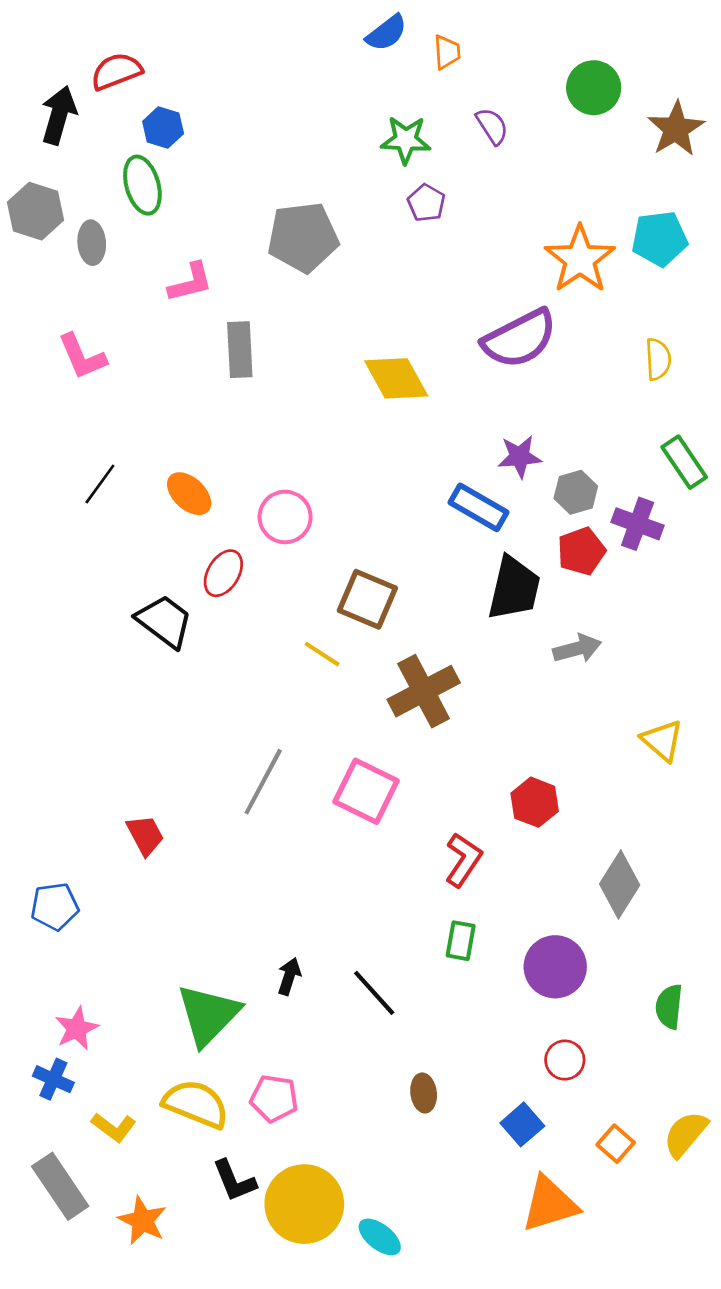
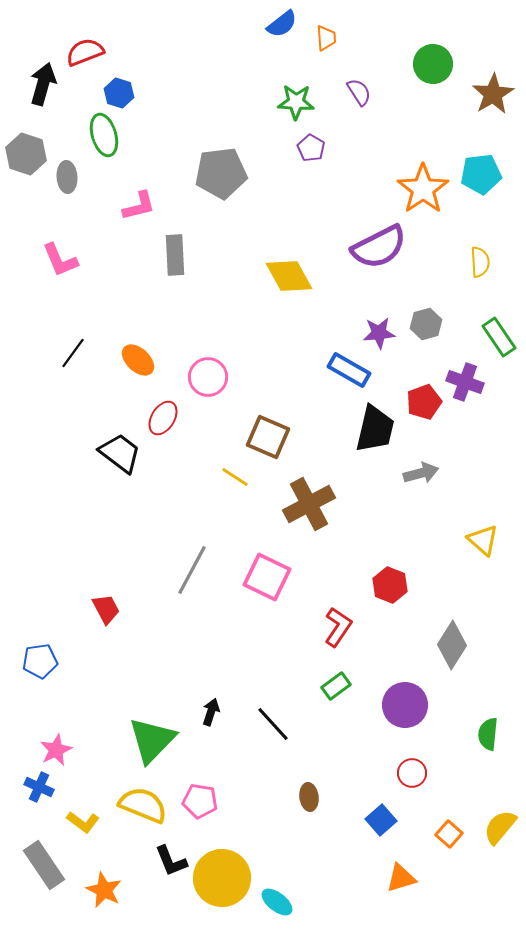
gray hexagon: (576, 492) -> (426, 324), moved
green rectangle: (461, 941) -> (336, 686), turned 44
orange triangle: (550, 1204) -> (401, 878), size x0.7

